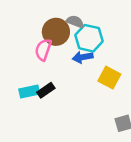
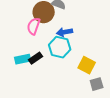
cyan hexagon: (89, 38) -> (60, 47), moved
yellow square: (109, 78) -> (87, 65), moved

